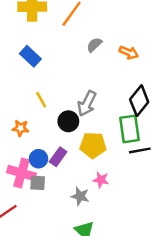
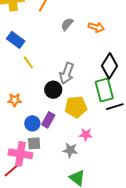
yellow line: (41, 100) -> (28, 62), moved
pink cross: (22, 173) -> (20, 154), moved

